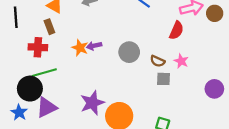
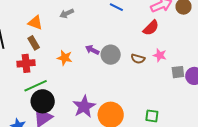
red semicircle: (176, 30) -> (151, 28), turned 30
purple arrow: (94, 46) -> (92, 50), moved, turned 48
gray square: (163, 79) -> (178, 72), moved
black circle: (30, 89) -> (43, 101), moved

